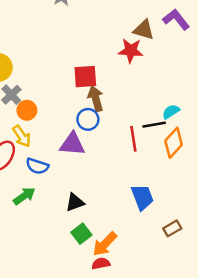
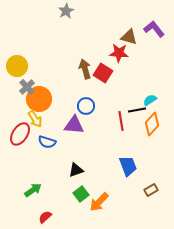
red square: (85, 77) -> (103, 73), moved, turned 36
brown arrow: (96, 99) -> (85, 69), moved
orange circle: (27, 110) -> (39, 99), size x1.6
green arrow: (24, 196) -> (33, 190), moved
red semicircle: (101, 263) -> (45, 217), moved, turned -32

